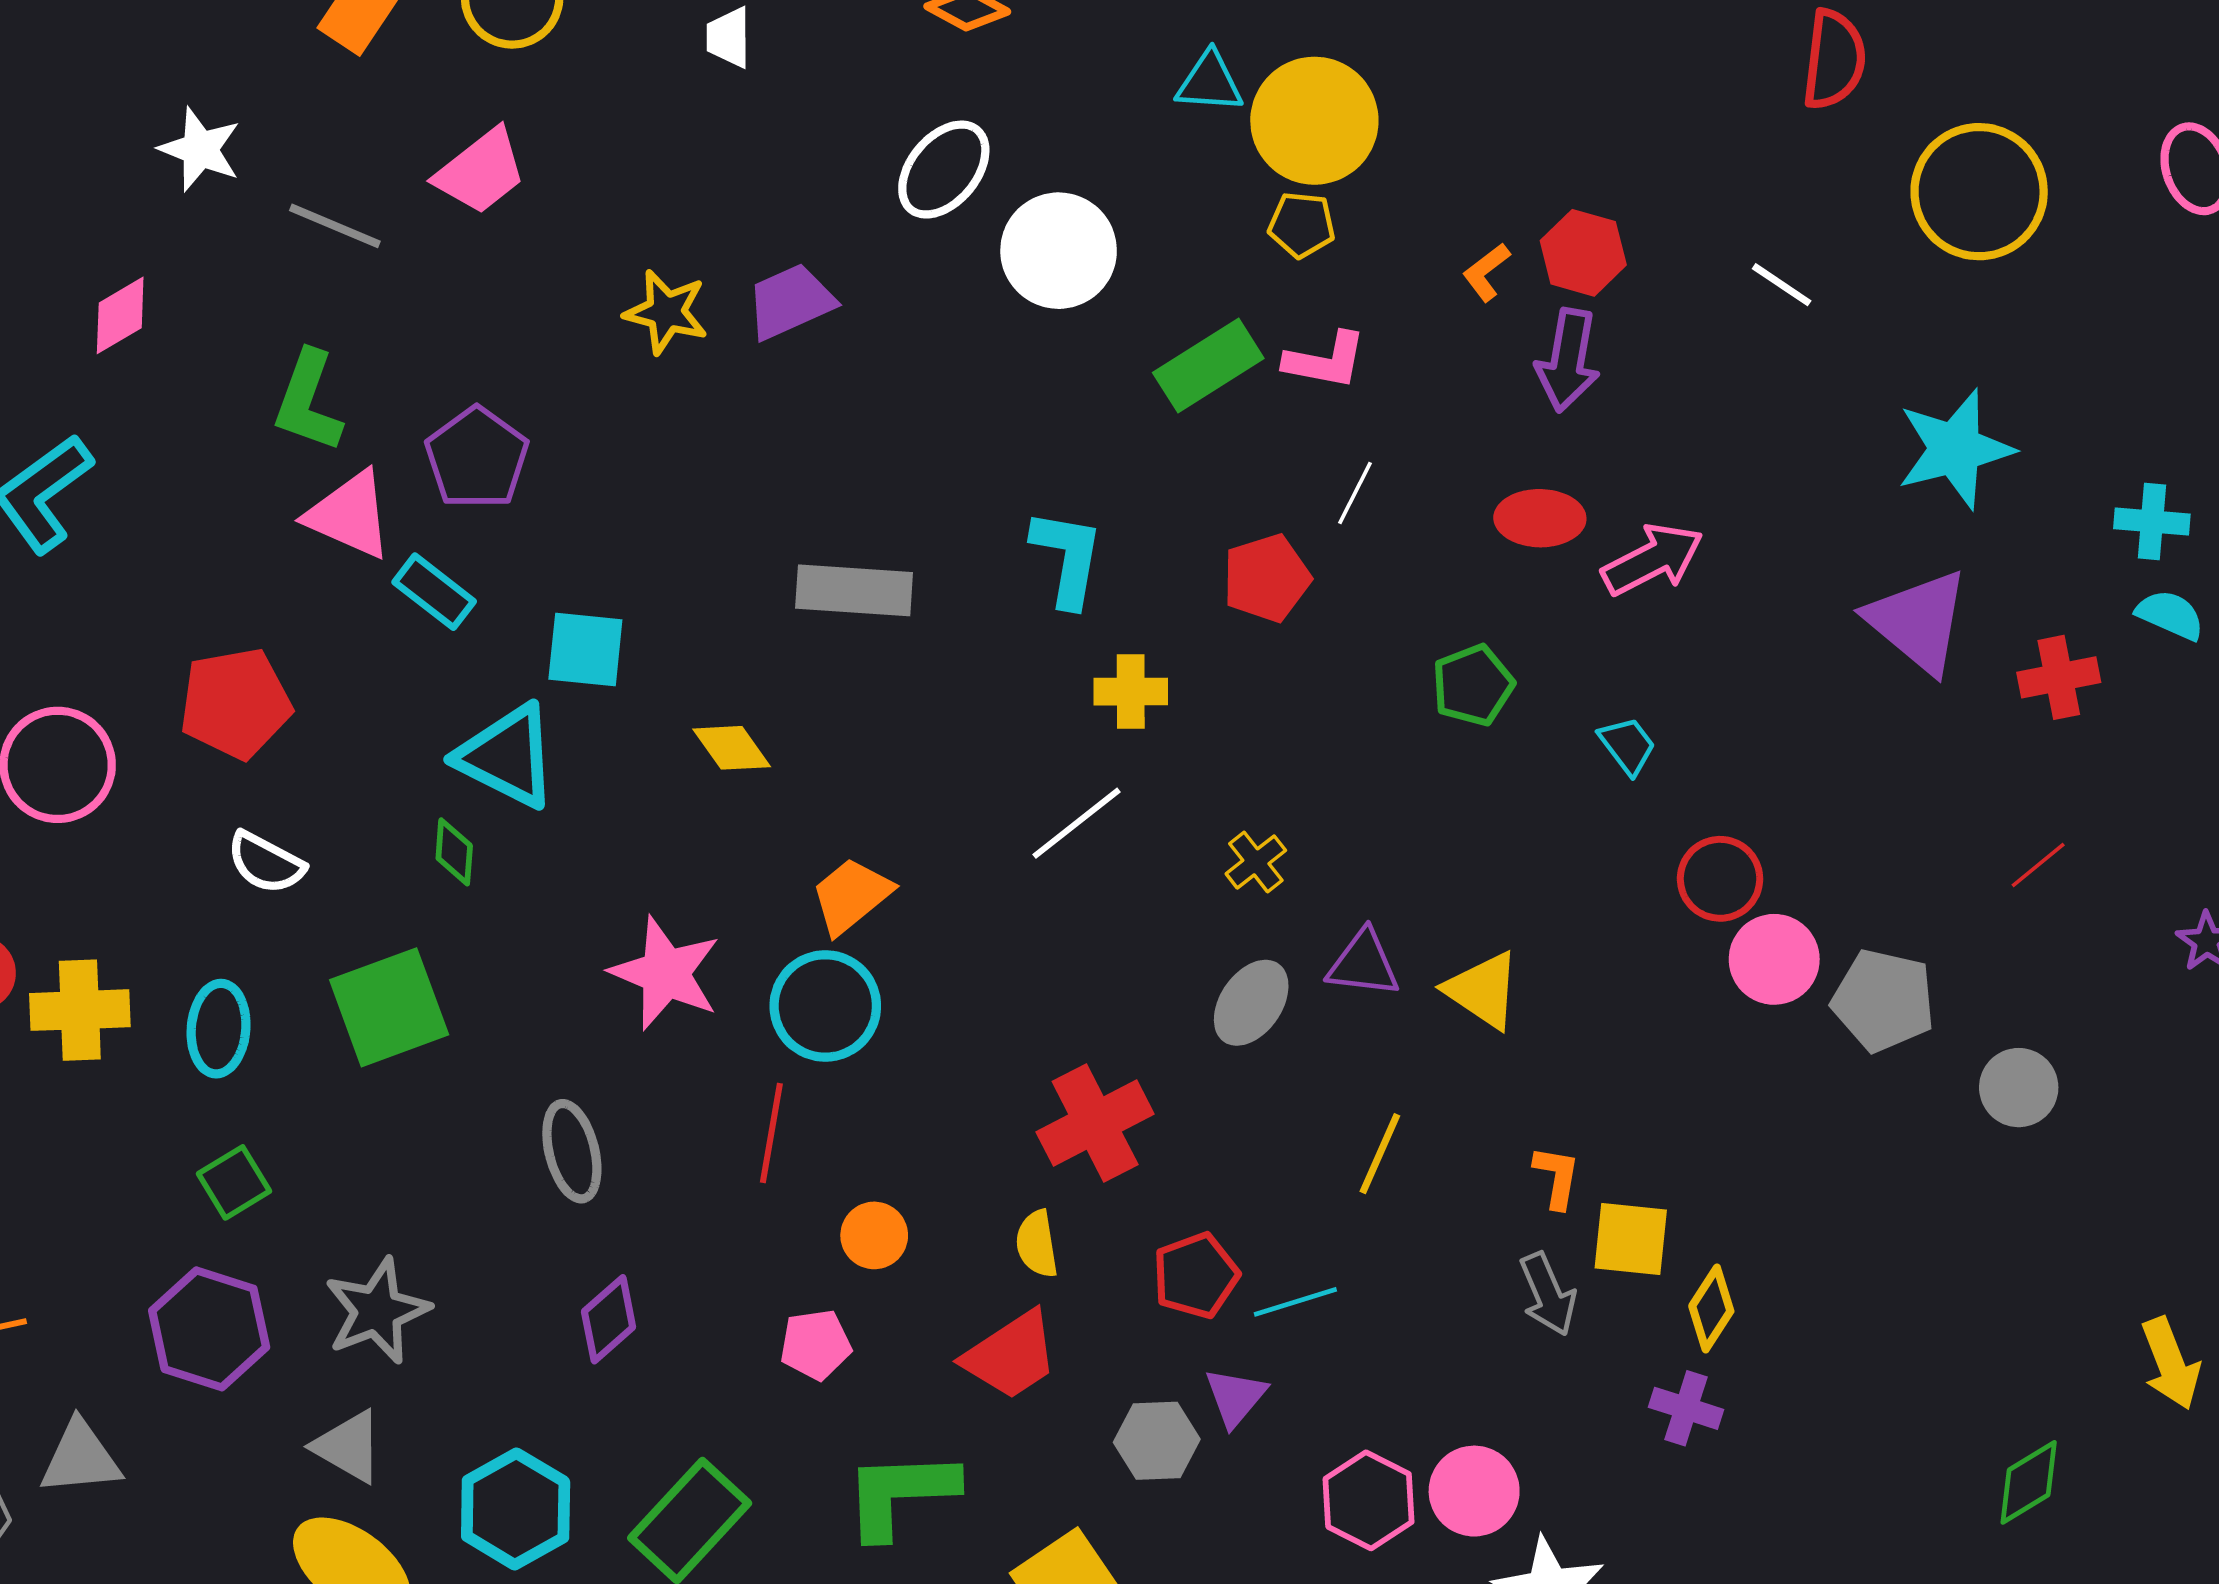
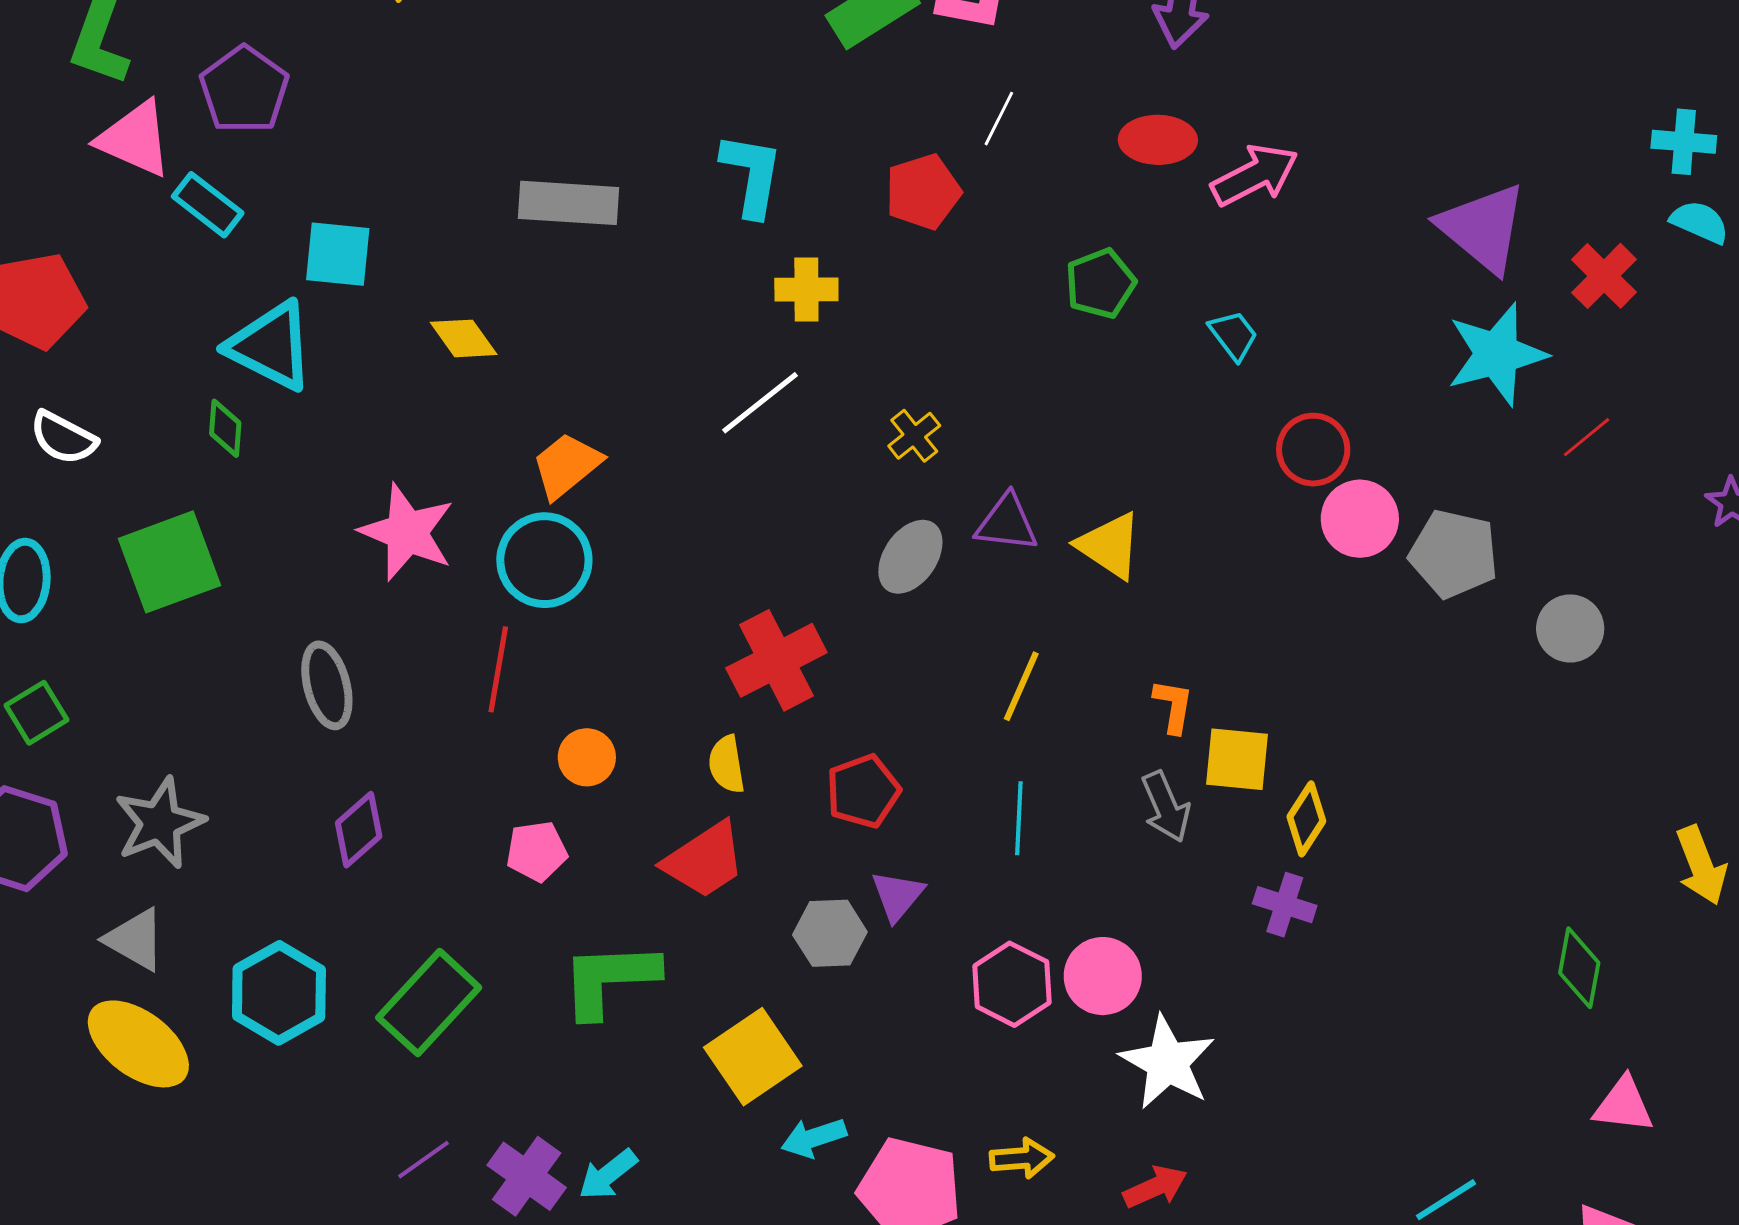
cyan star: (1955, 449) -> (1497, 354), moved
red cross: (2059, 677) -> (1604, 276), turned -34
cyan line: (1295, 1302) -> (1019, 818), moved, turned -70
green diamond: (2029, 1482) -> (1579, 968), turned -48

